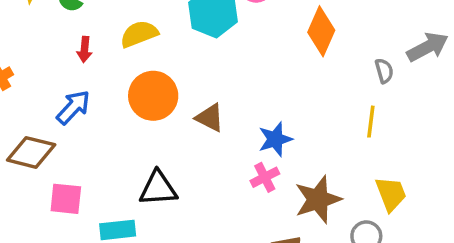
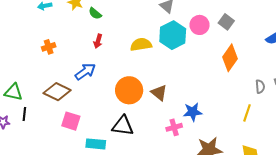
yellow semicircle: (139, 34) -> (141, 45), moved
orange circle: (153, 96) -> (129, 90), moved
pink cross: (265, 177) -> (174, 127), moved

